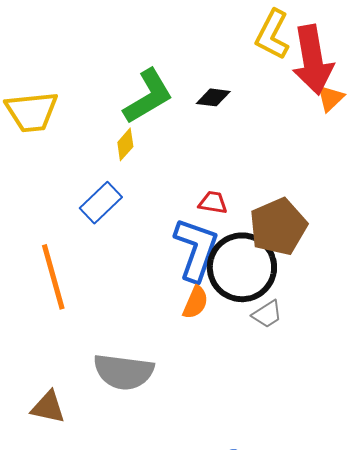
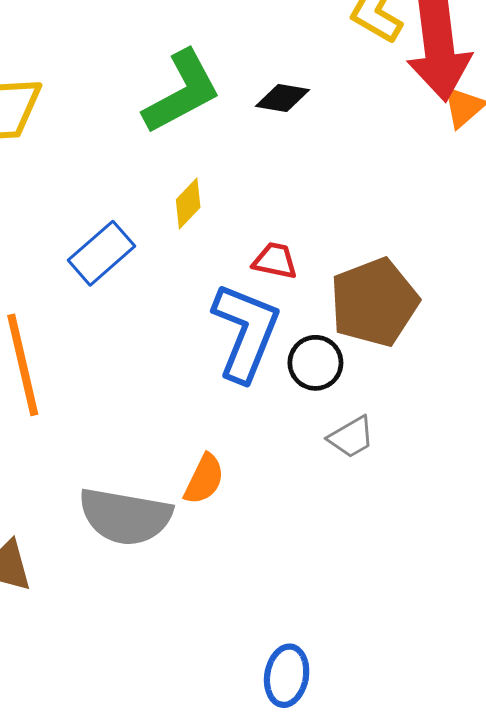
yellow diamond: (125, 144) -> (188, 204), moved
black circle: (242, 267) -> (315, 363), size x0.5
orange semicircle: (196, 302) -> (204, 479), moved

